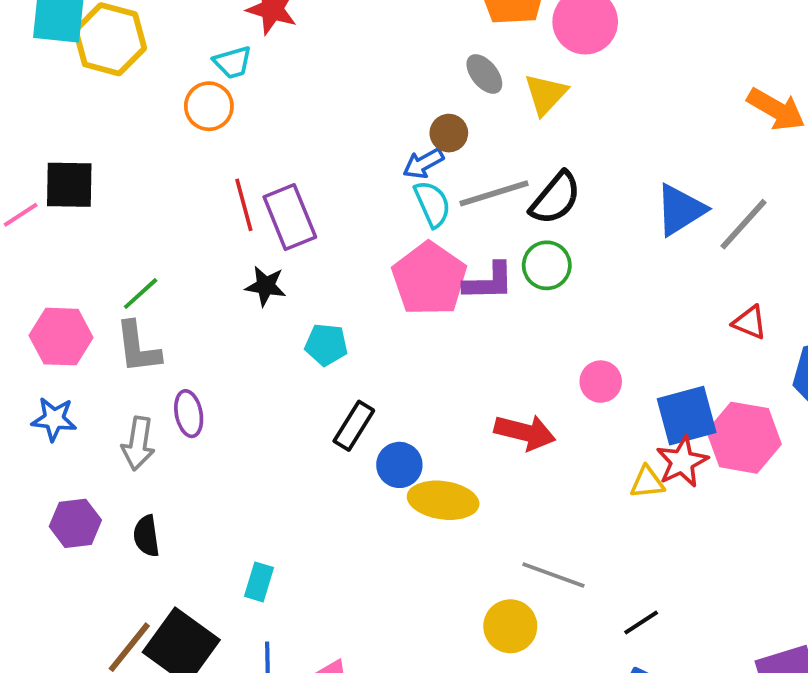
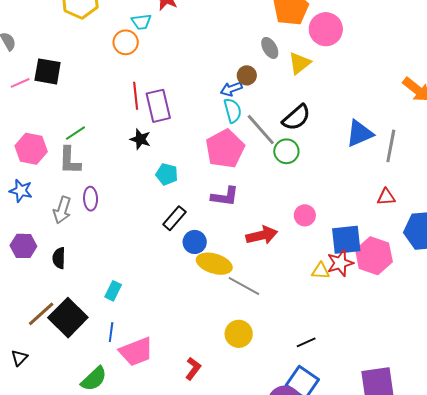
gray line: (494, 193) -> (261, 130), moved, turned 57
gray line: (744, 224) -> (391, 146), turned -40
purple L-shape: (489, 282) -> (225, 196), moved
red triangle: (750, 322) -> (386, 197), turned -36
red arrow: (525, 432) -> (262, 235), turned -36
gray line: (553, 575) -> (244, 286), moved

